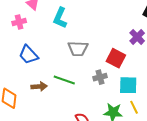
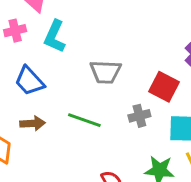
cyan L-shape: (60, 18) -> (55, 36), moved
brown arrow: (39, 86) -> (32, 123), moved

